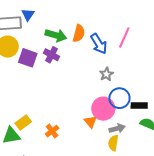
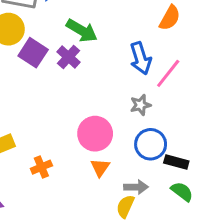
orange semicircle: (79, 33) -> (170, 18), moved
pink line: (124, 38) -> (168, 73), moved
pink circle: (103, 109) -> (95, 134), moved

